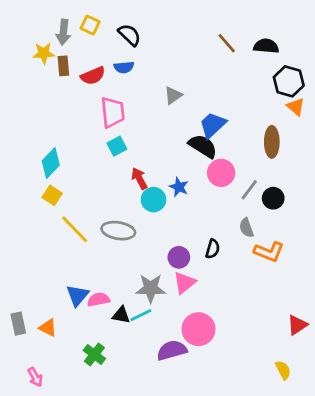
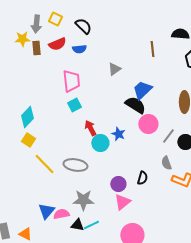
brown line: (227, 43) -> (152, 49), moved, turned 35
red semicircle: (93, 76) -> (57, 44), moved
gray star: (151, 288) -> (83, 200), moved

